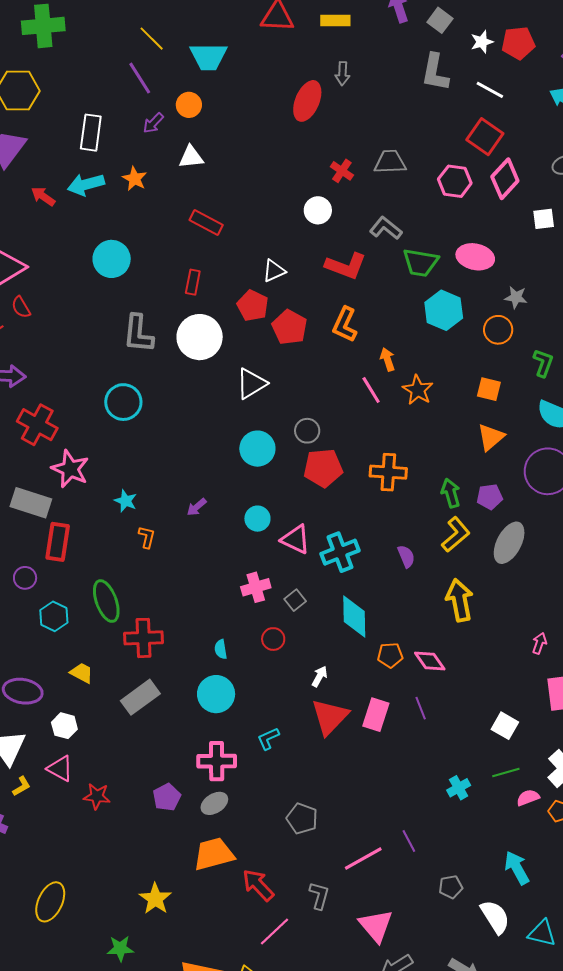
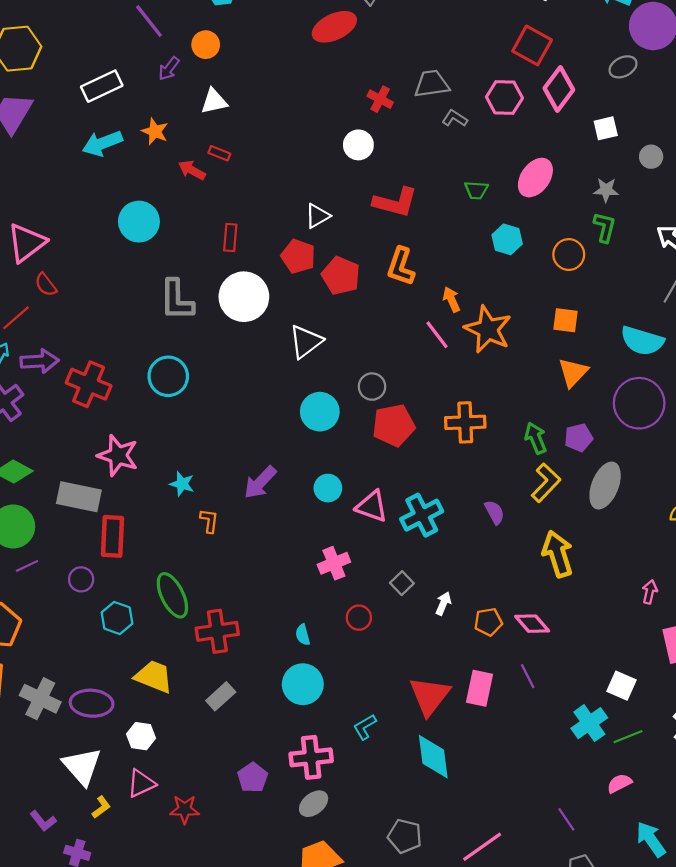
red ellipse: (307, 101) -> (334, 27), turned 48
white rectangle: (91, 133) -> (102, 86), turned 63
red arrow: (43, 196) -> (192, 170), moved
red rectangle: (206, 223) -> (219, 153), moved, size x0.6
gray L-shape: (386, 228) -> (455, 118), moved, size x0.7
pink ellipse: (475, 257) -> (535, 178), turned -60
green trapezoid: (420, 263) -> (476, 190), size x0.6
gray star: (516, 297) -> (606, 190), moved
cyan hexagon: (444, 310) -> (507, 239), size x0.7
green L-shape: (543, 363) -> (605, 227), moved
orange star: (418, 390) -> (488, 329), size x1.4
red cross: (37, 425) -> (89, 384), moved
purple arrow: (197, 507) -> (260, 482), size x1.6
gray square: (295, 600) -> (402, 583), moved
cyan diamond: (354, 616) -> (433, 757), moved
yellow trapezoid: (82, 673) -> (154, 677), size x1.5
white arrow: (320, 676) -> (443, 603), moved
gray rectangle: (140, 697) -> (221, 696), size x0.7
pink triangle: (60, 769) -> (141, 783), turned -48
cyan cross: (459, 788) -> (589, 723), moved, size x1.4
purple pentagon: (167, 797) -> (253, 778), moved
pink semicircle: (528, 798) -> (619, 783), moved
gray pentagon: (302, 819) -> (405, 836), moved
purple line: (409, 841) -> (566, 819), moved

